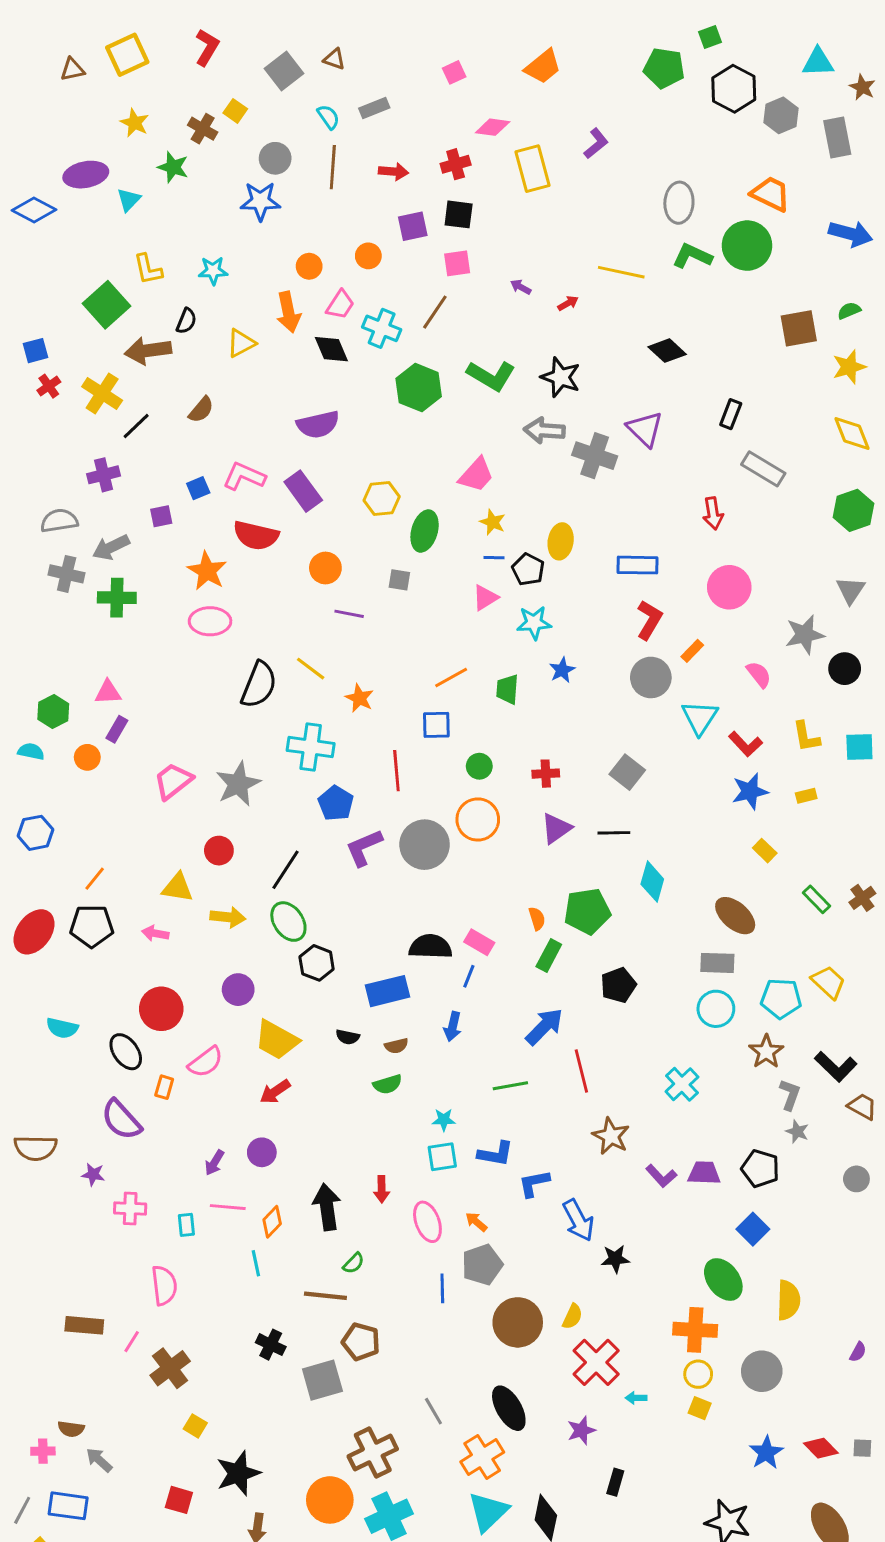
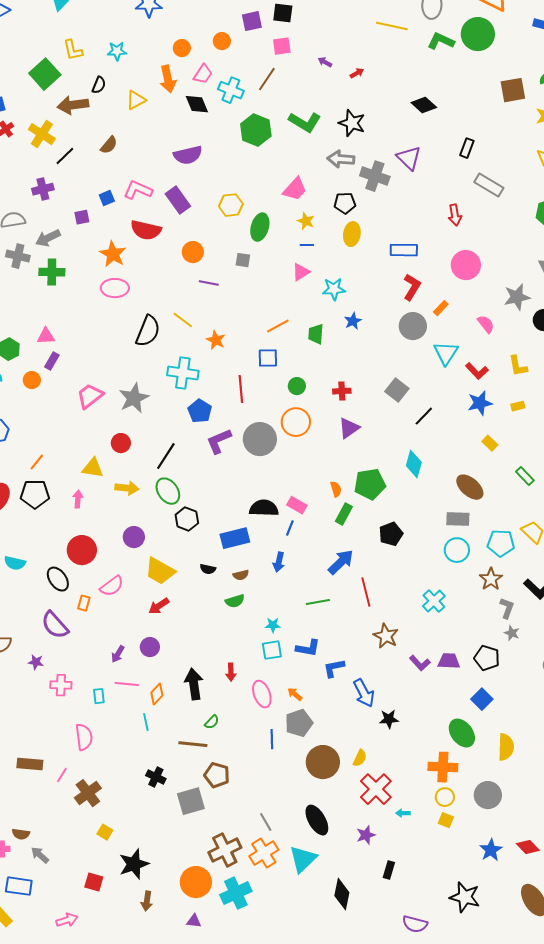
yellow line: (621, 272) -> (392, 26), moved
black pentagon: (528, 569) -> (345, 203), moved, turned -30
black line: (614, 833) -> (424, 416), moved, turned -45
pink arrow: (155, 933) -> (78, 499), turned 84
orange cross: (482, 1457) -> (264, 853), moved
cyan triangle: (488, 1512) -> (303, 859), moved

